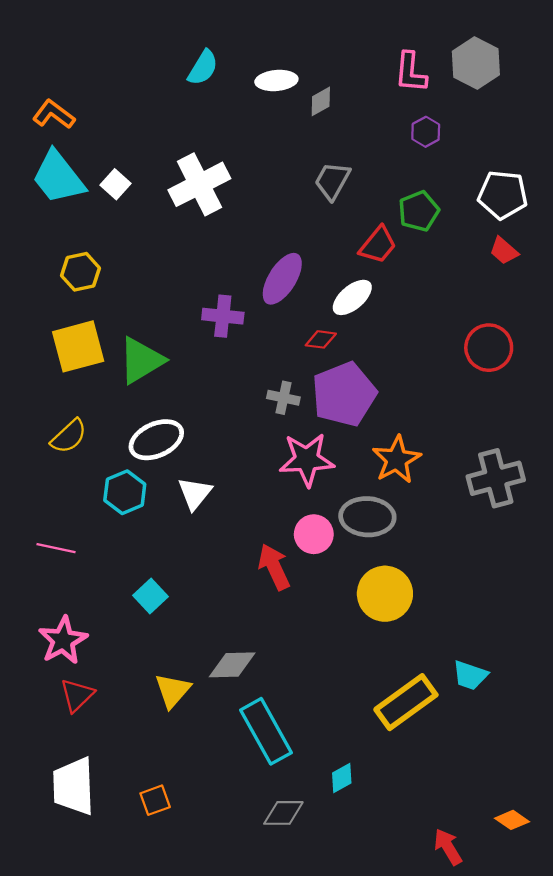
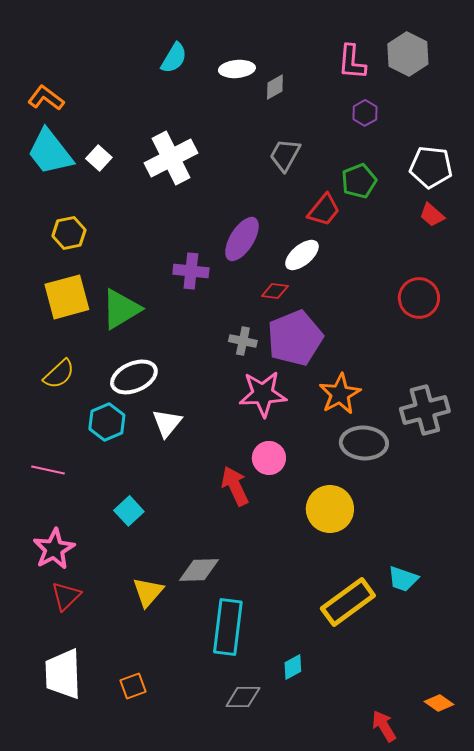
gray ellipse: (367, 517) -> (364, 443), moved
cyan rectangle: (266, 731) -> (228, 627), turned 36

